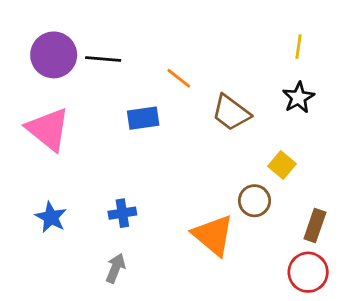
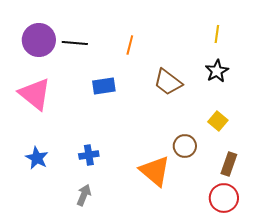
orange line: (179, 78) -> (130, 45), moved, turned 66
yellow square: (282, 165) -> (218, 121), moved

